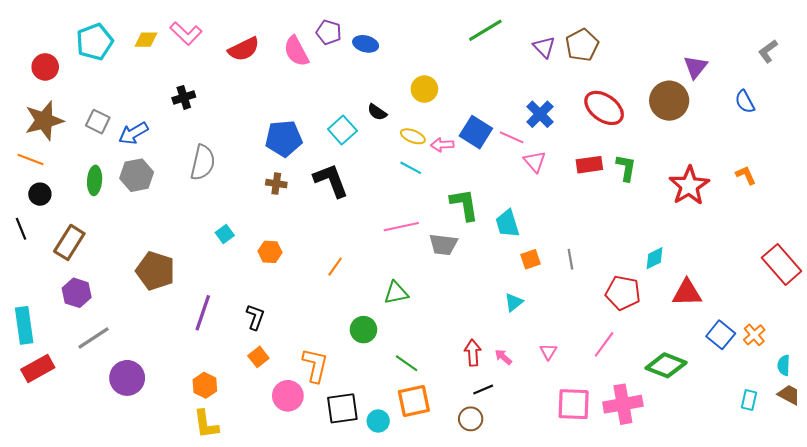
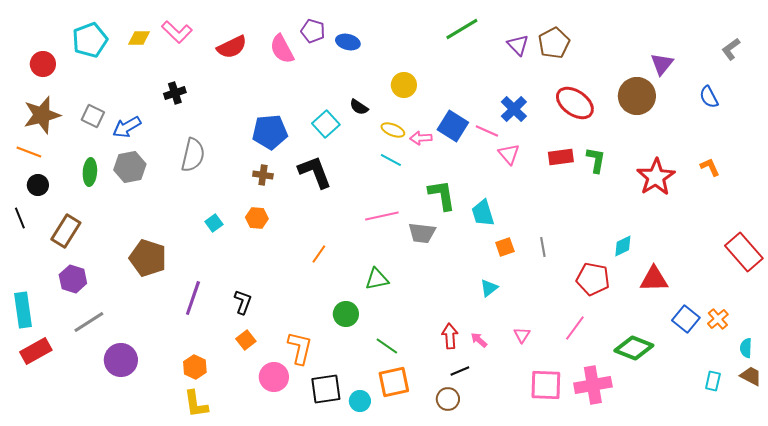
orange hexagon: (270, 252) -> (257, 218), moved

